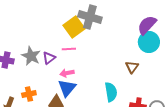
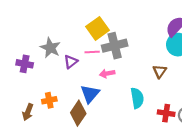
gray cross: (90, 17) -> (115, 46), moved, turned -30
gray star: (31, 56) -> (50, 48), moved
pink arrow: (67, 73) -> (107, 73), moved

